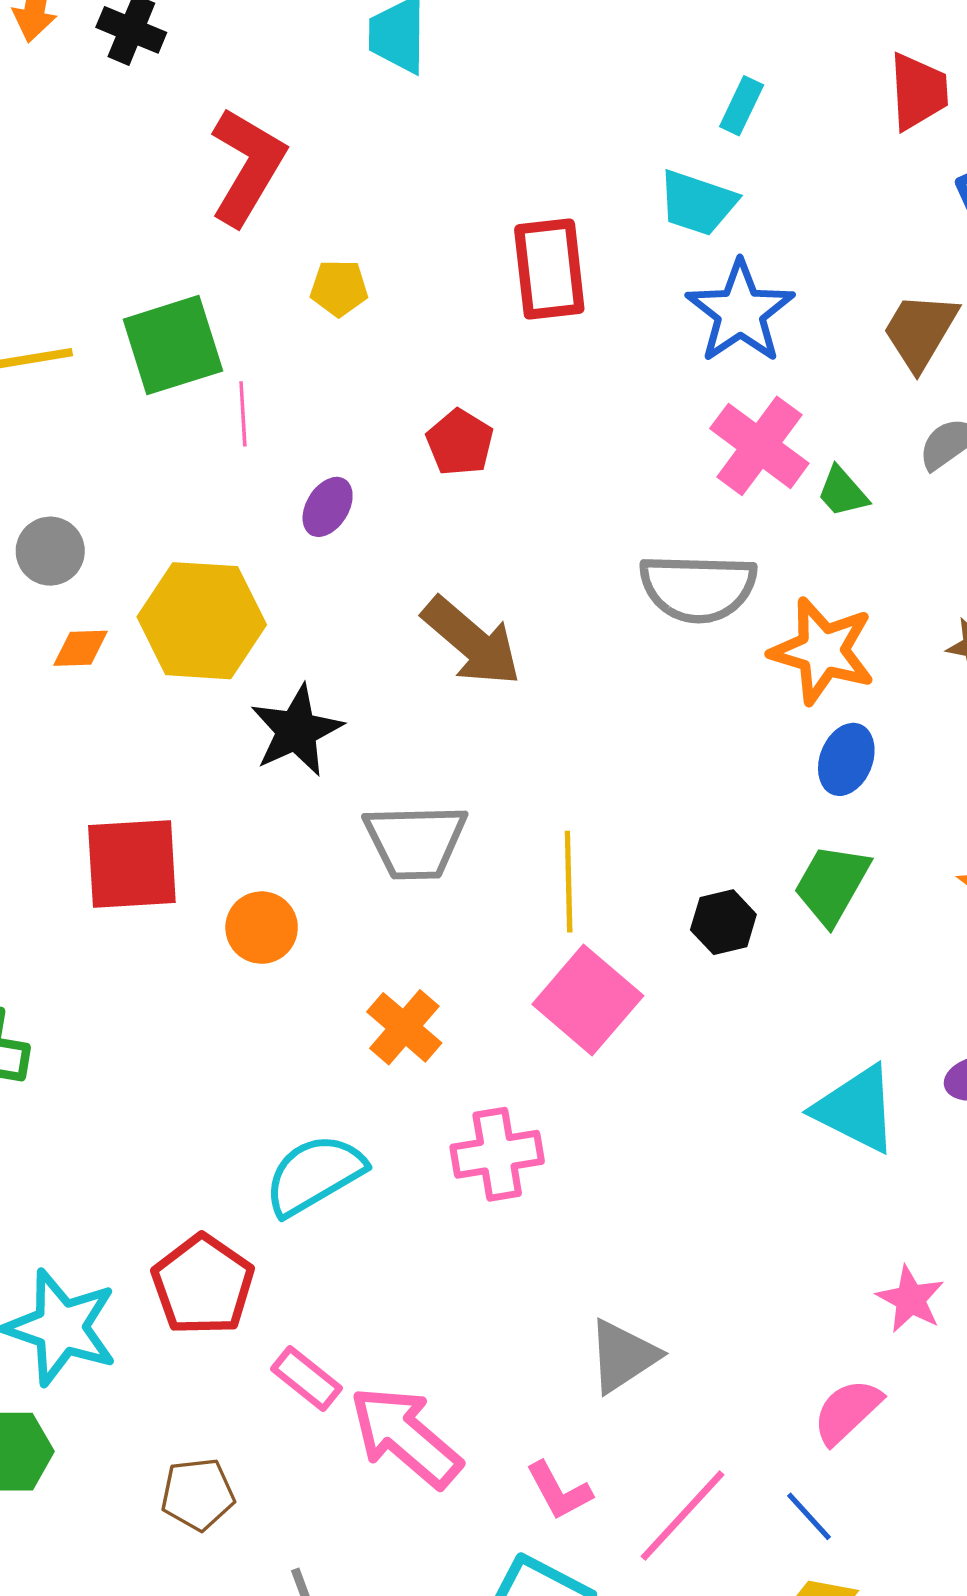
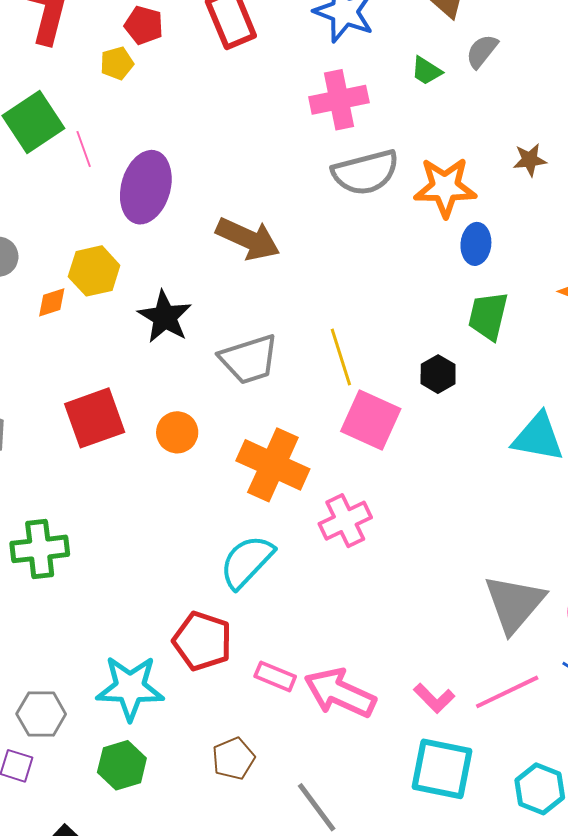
red pentagon: (460, 442) -> (144, 25), moved
pink cross: (759, 446) -> (339, 100), moved, turned -32
green trapezoid: (843, 492) -> (426, 71), moved
purple ellipse: (328, 507) -> (146, 187), size x2.0
yellow hexagon: (202, 621) -> (94, 271), size x0.7
orange diamond: (81, 648) -> (52, 302), moved
black hexagon: (723, 922) -> (438, 374), moved
orange cross: (404, 1027) -> (273, 465), size x1.6
gray triangle: (623, 1356) -> (514, 604), moved, size x1.4
pink line: (683, 1516) -> (507, 692), turned 38

